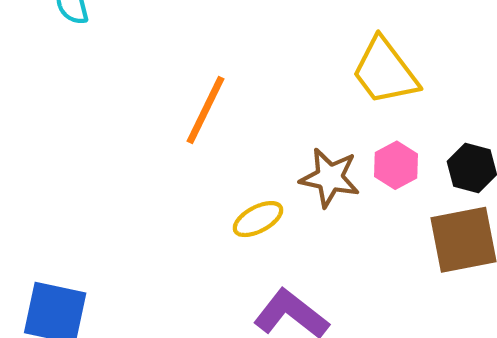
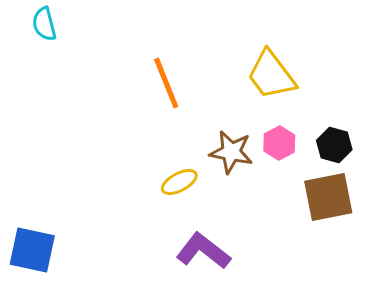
orange line: (206, 110) -> (166, 83), moved, turned -48

